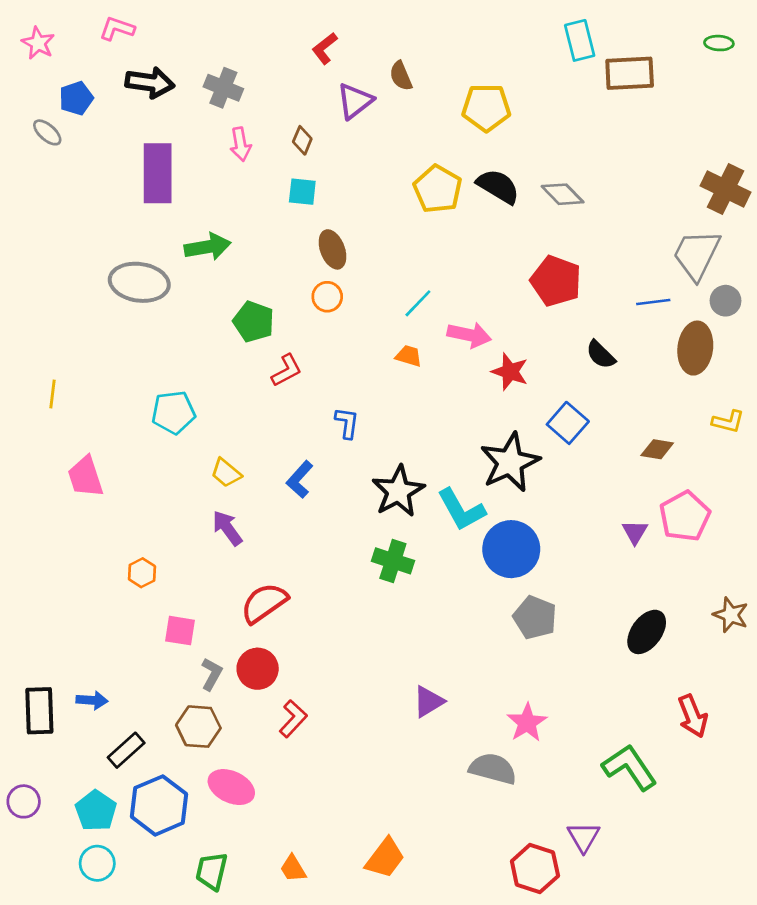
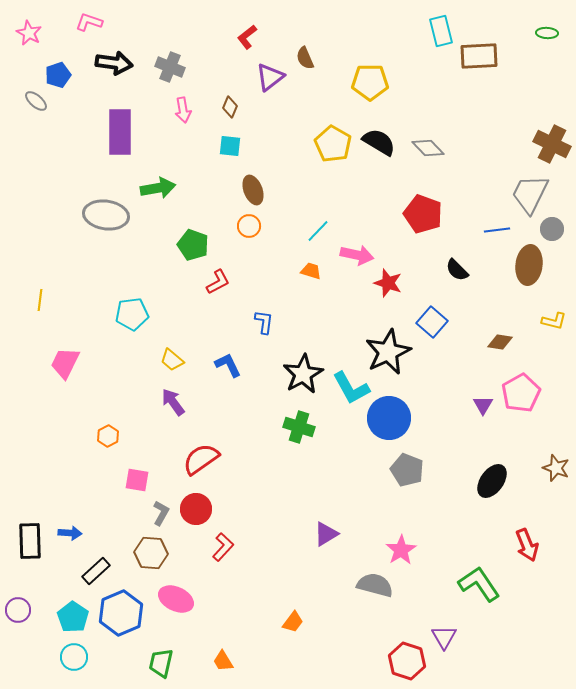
pink trapezoid: (85, 477) -> (65, 363), turned 44
blue L-shape: (300, 479) -> (228, 365), turned 112
orange trapezoid: (385, 858) -> (293, 622), moved, size x0.7

